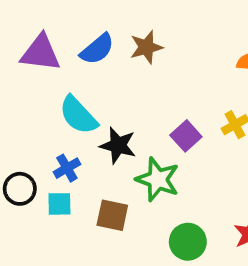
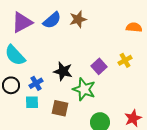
purple triangle: (41, 53) -> (22, 22), turned -35
cyan semicircle: (78, 115) -> (15, 55), moved
black circle: (20, 189) -> (11, 85), moved

